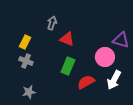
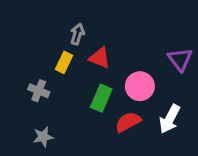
purple triangle: (121, 40) -> (180, 59), turned 36
yellow rectangle: (25, 42) -> (64, 62), moved
pink circle: (105, 57) -> (140, 86), moved

